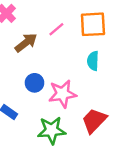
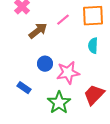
green star: (52, 130) -> (59, 103), turned -30

